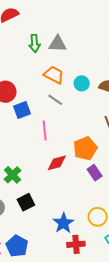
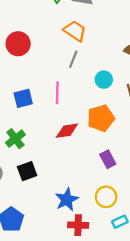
cyan circle: (82, 83) -> (104, 80), moved
gray line: (55, 100) -> (73, 59), turned 70
blue square: (22, 110) -> (23, 98), moved
purple rectangle: (95, 173) -> (108, 159), moved

